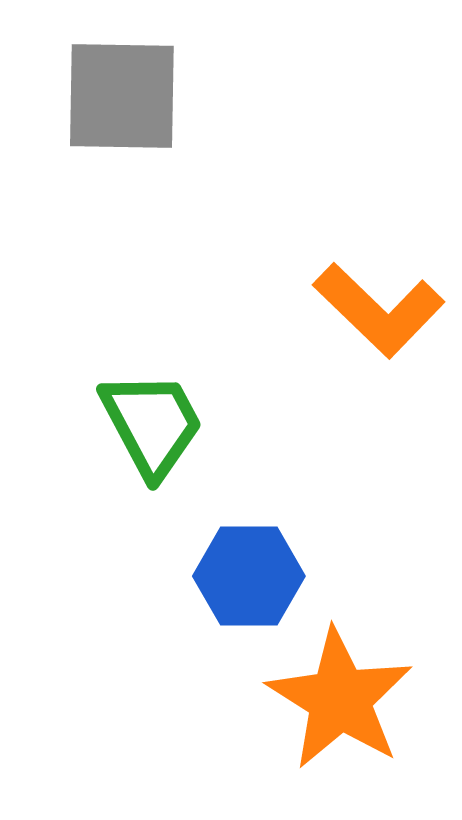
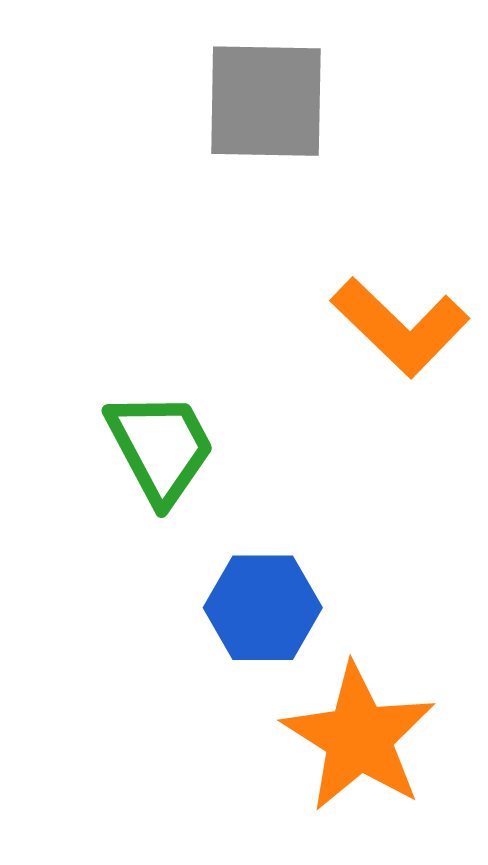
gray square: (122, 96) -> (266, 101), moved

